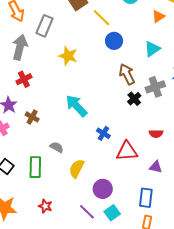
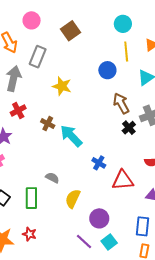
yellow line: (101, 18) -> (126, 52), moved, turned 42
brown cross: (32, 117) -> (48, 124), moved
red star: (45, 206) -> (29, 234), moved

